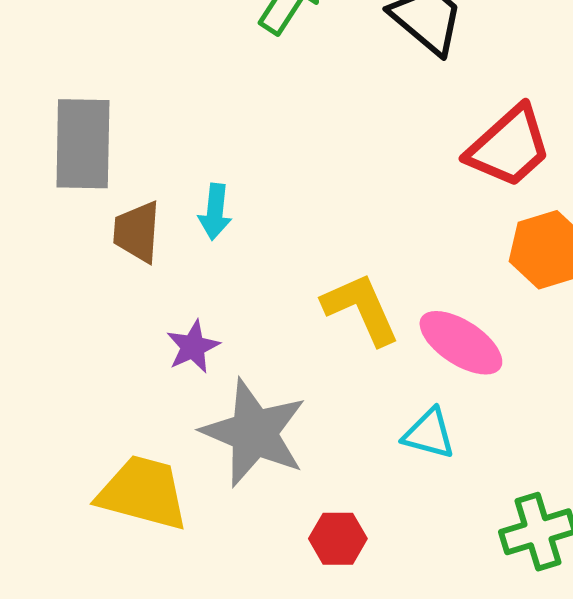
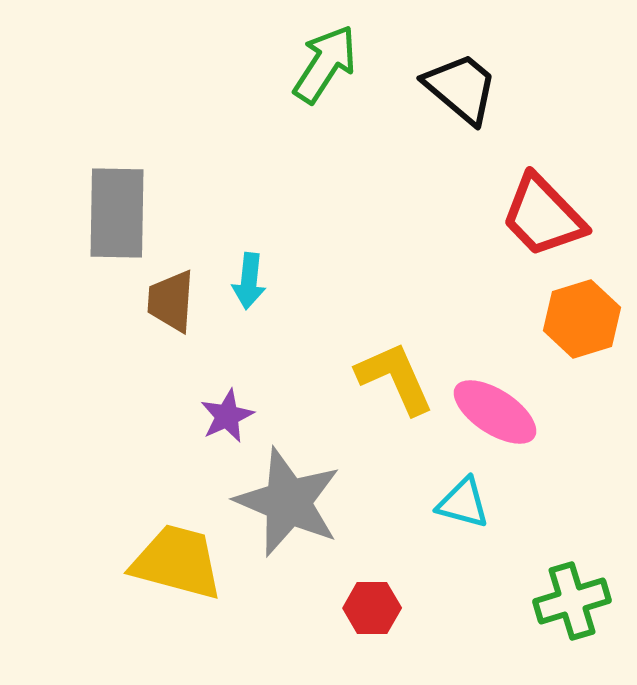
red trapezoid: (509, 147) -> (543, 216), turned 88

